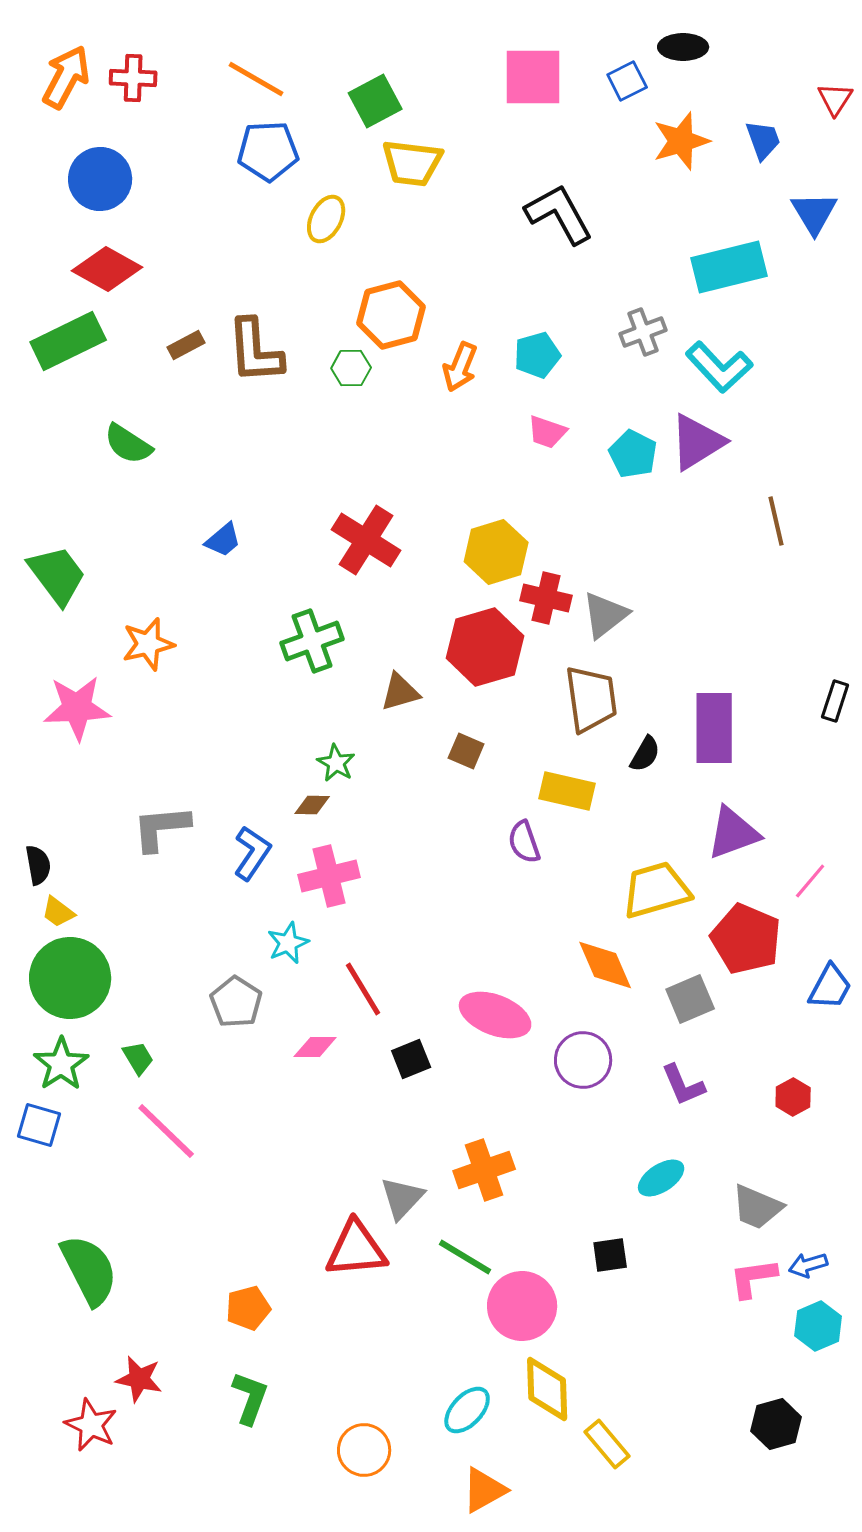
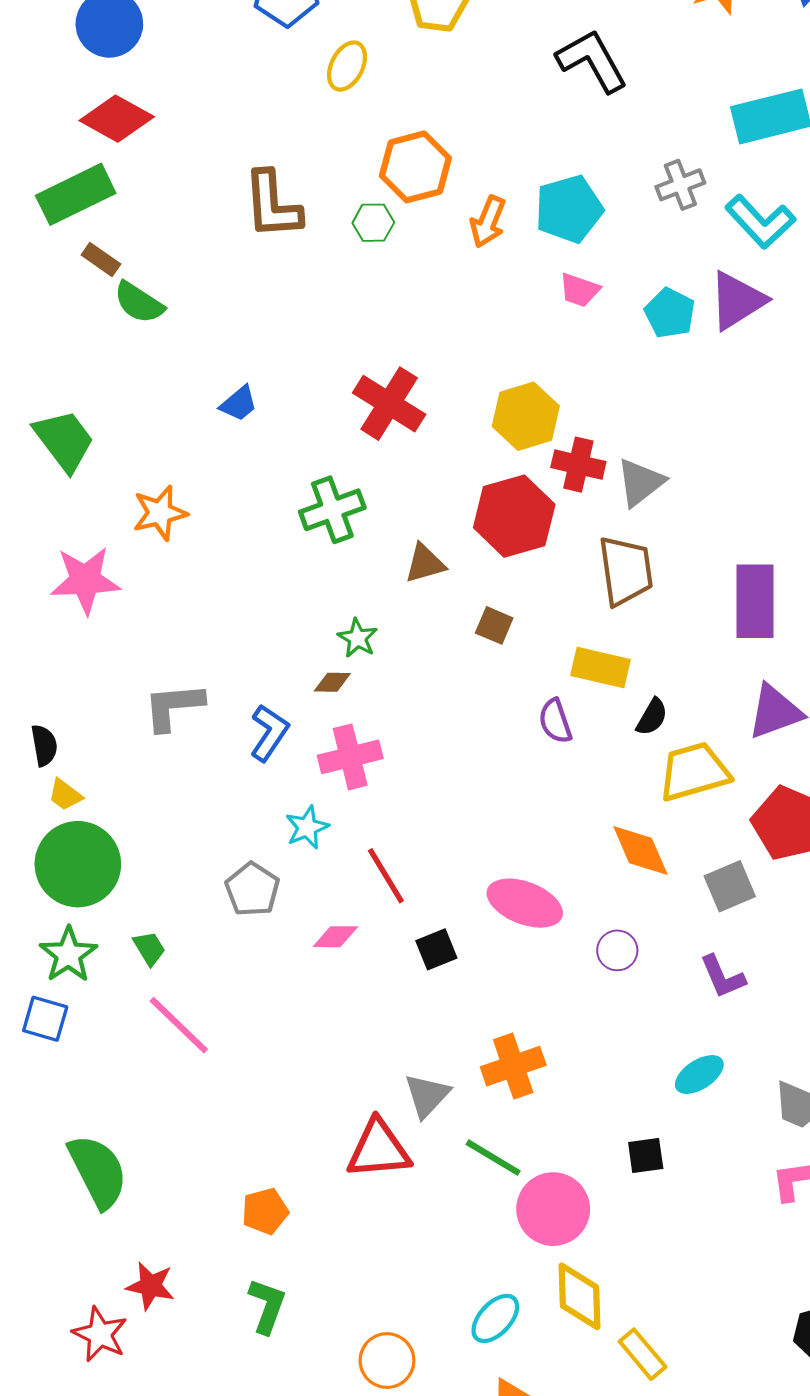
brown rectangle: (186, 345) -> (101, 260), moved, turned 63
cyan pentagon: (537, 355) -> (569, 209), size x1.4
black semicircle: (645, 754) -> (652, 717), moved
purple circle: (583, 1060) -> (617, 950), size x0.7

